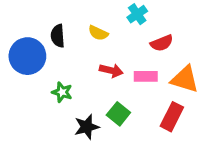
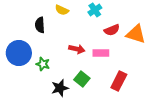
yellow semicircle: (98, 33) -> (62, 10), moved
blue circle: (27, 56) -> (19, 53), moved
orange triangle: (185, 79) -> (136, 34), moved

